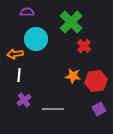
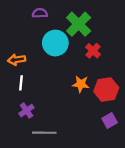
purple semicircle: (27, 12) -> (40, 13), moved
cyan circle: (36, 39) -> (55, 43), moved
gray line: (53, 109) -> (44, 133), moved

